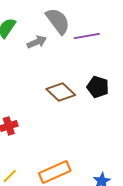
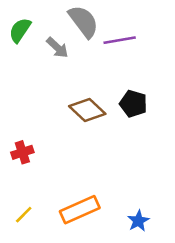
gray arrow: (37, 42) -> (57, 48), turned 66

